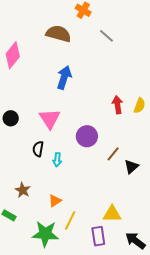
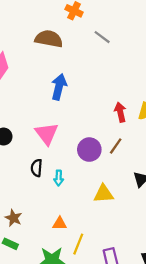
brown line: (113, 154) -> (116, 146), moved
brown star: (23, 190) -> (13, 218), moved
orange triangle: (55, 201) -> (60, 224), turned 40
yellow triangle: (112, 214) -> (104, 194), moved

